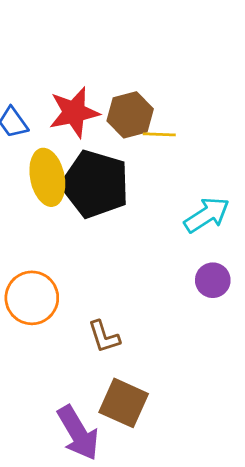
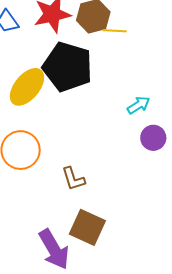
yellow ellipse: (47, 177) -> (27, 87), moved, turned 51
cyan arrow: (207, 215) -> (138, 105), moved, size x0.7

